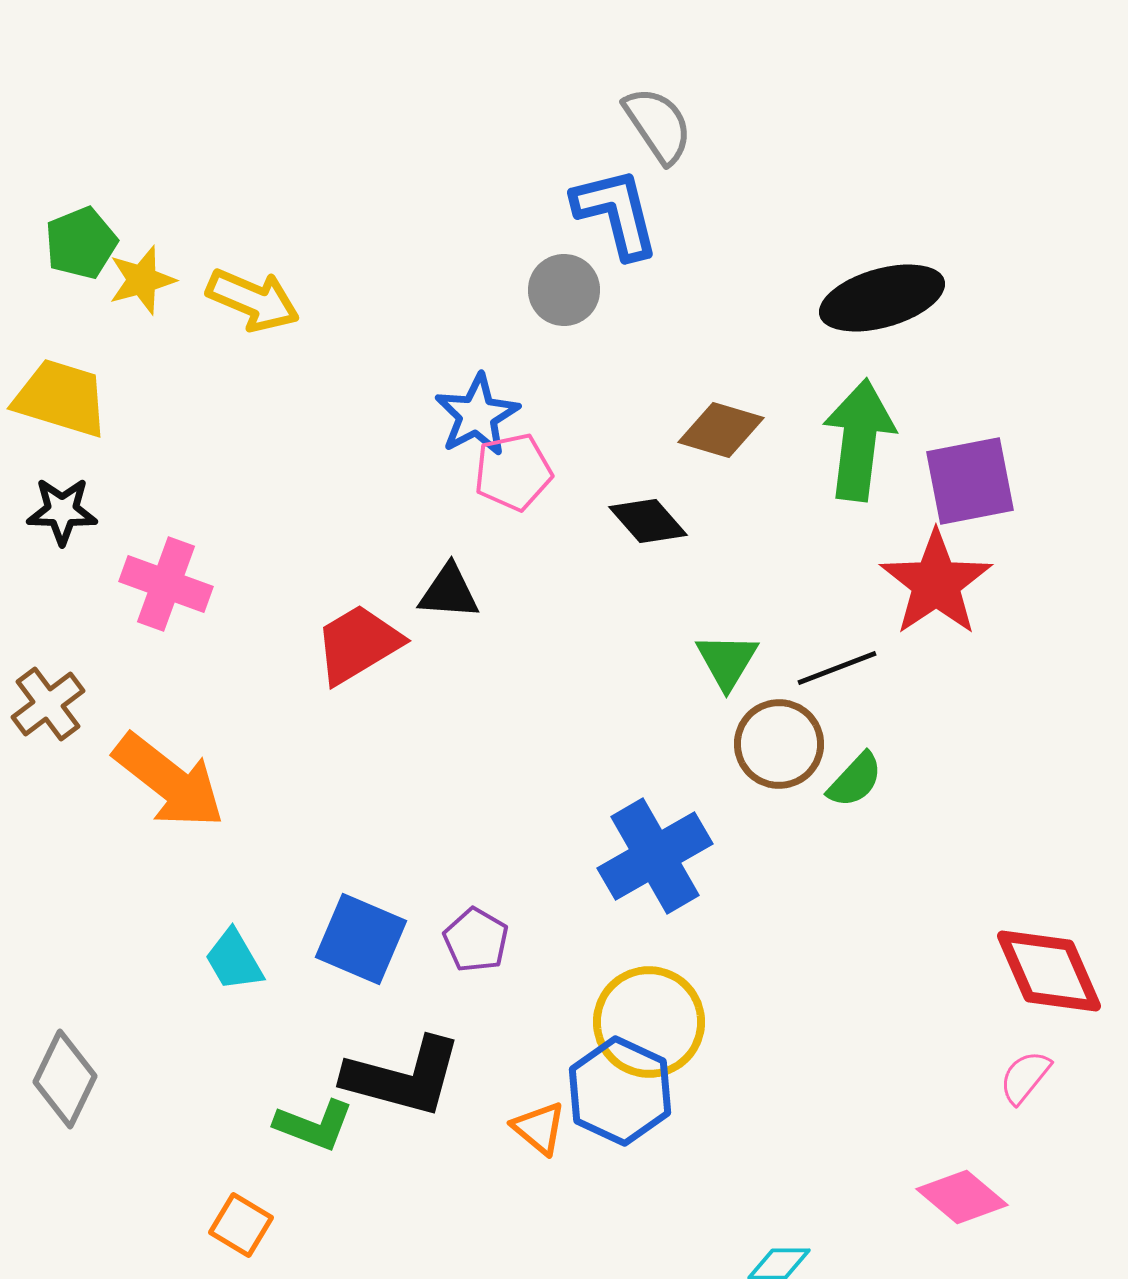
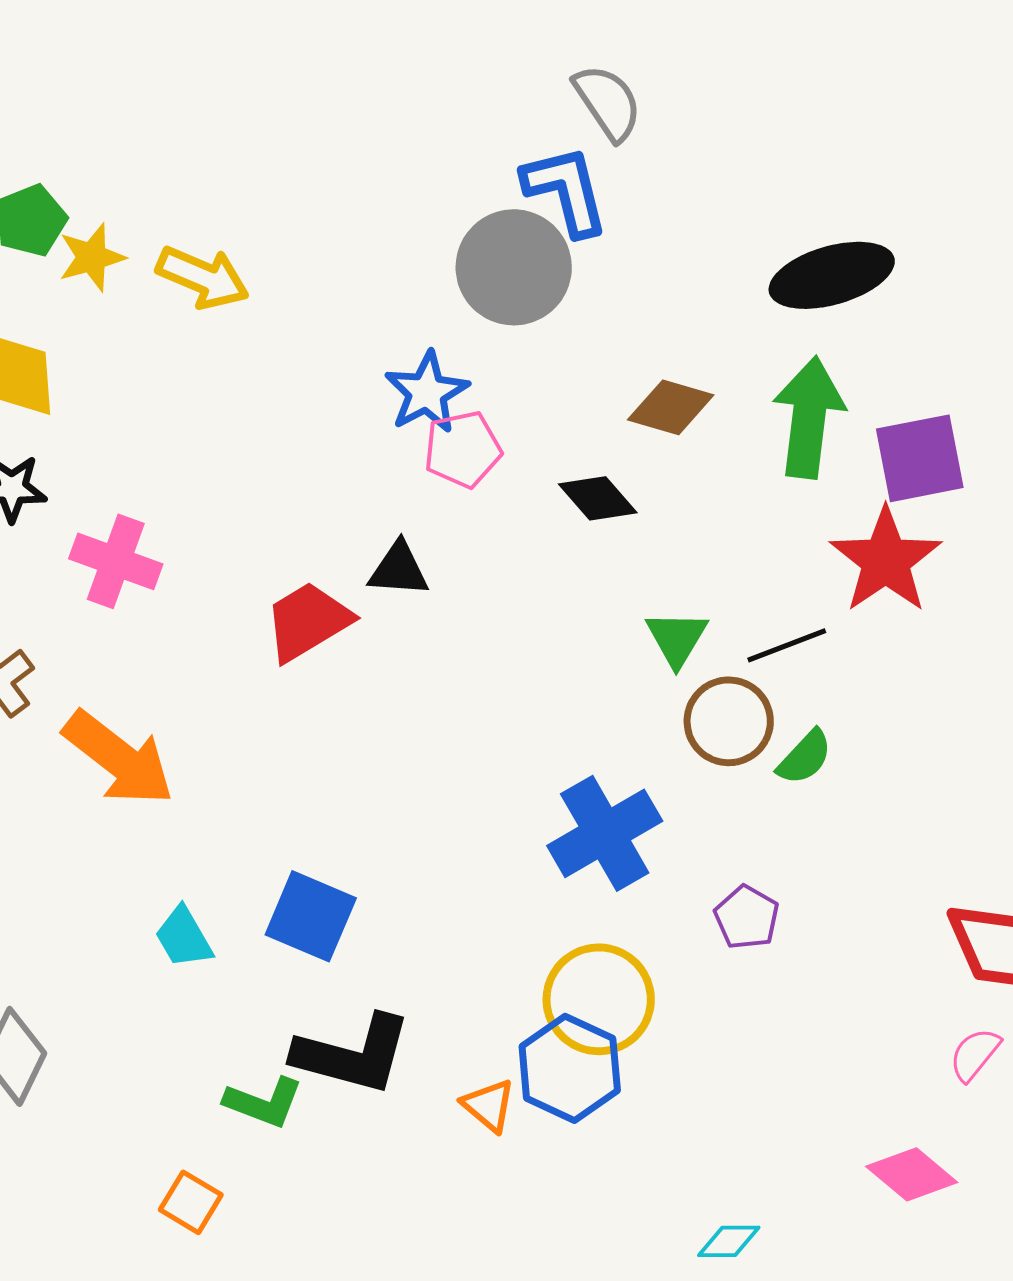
gray circle: (564, 290) -> (514, 267), size x1.6
purple pentagon: (476, 940) -> (747, 917), moved

